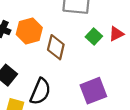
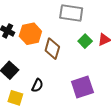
black semicircle: (40, 91) -> (37, 85), size x0.6

